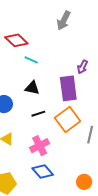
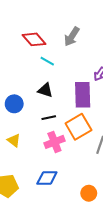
gray arrow: (64, 21) -> (72, 37), moved
pink cross: (40, 146) -> (54, 142), moved
blue diamond: (43, 172) -> (47, 178), turned -55

